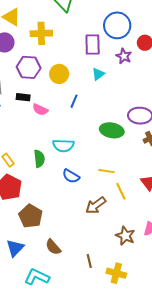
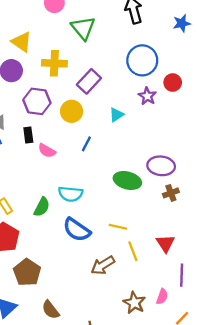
purple rectangle: (93, 45) -> (89, 81), moved, turned 40
black rectangle: (23, 97) -> (28, 135), turned 72
green semicircle: (39, 159) -> (42, 207), turned 30
blue semicircle: (71, 176) -> (77, 230), size x1.4

